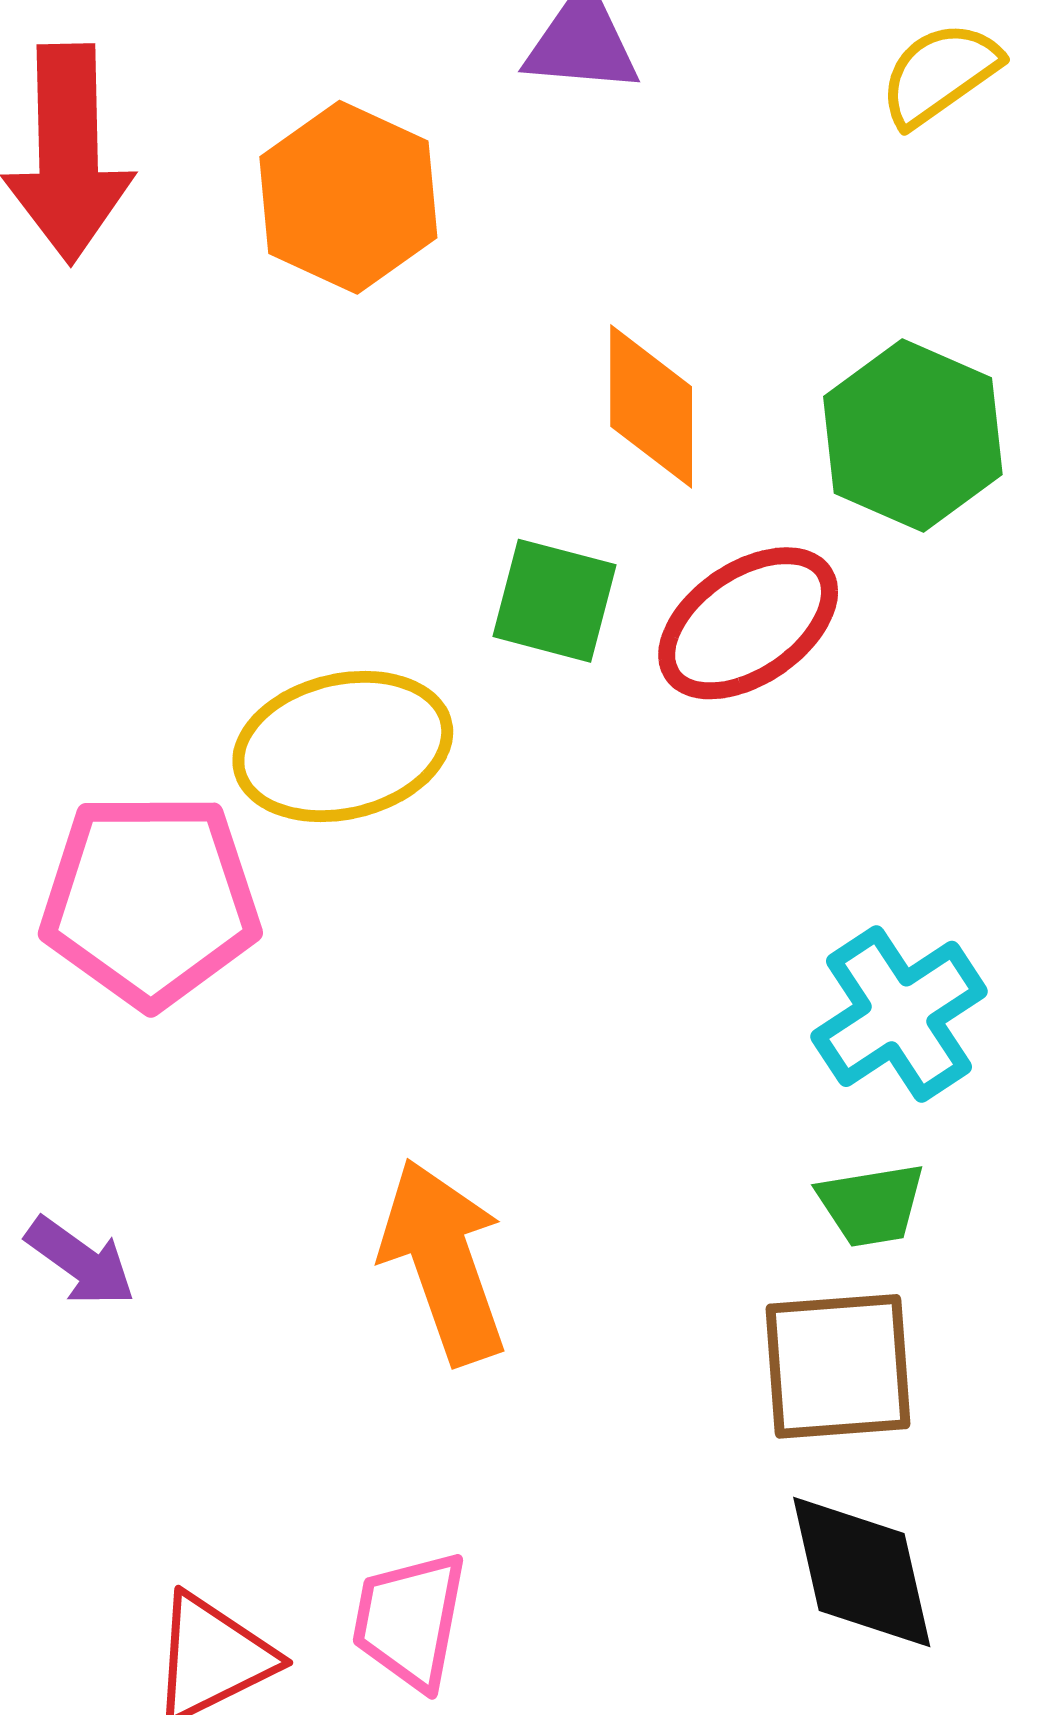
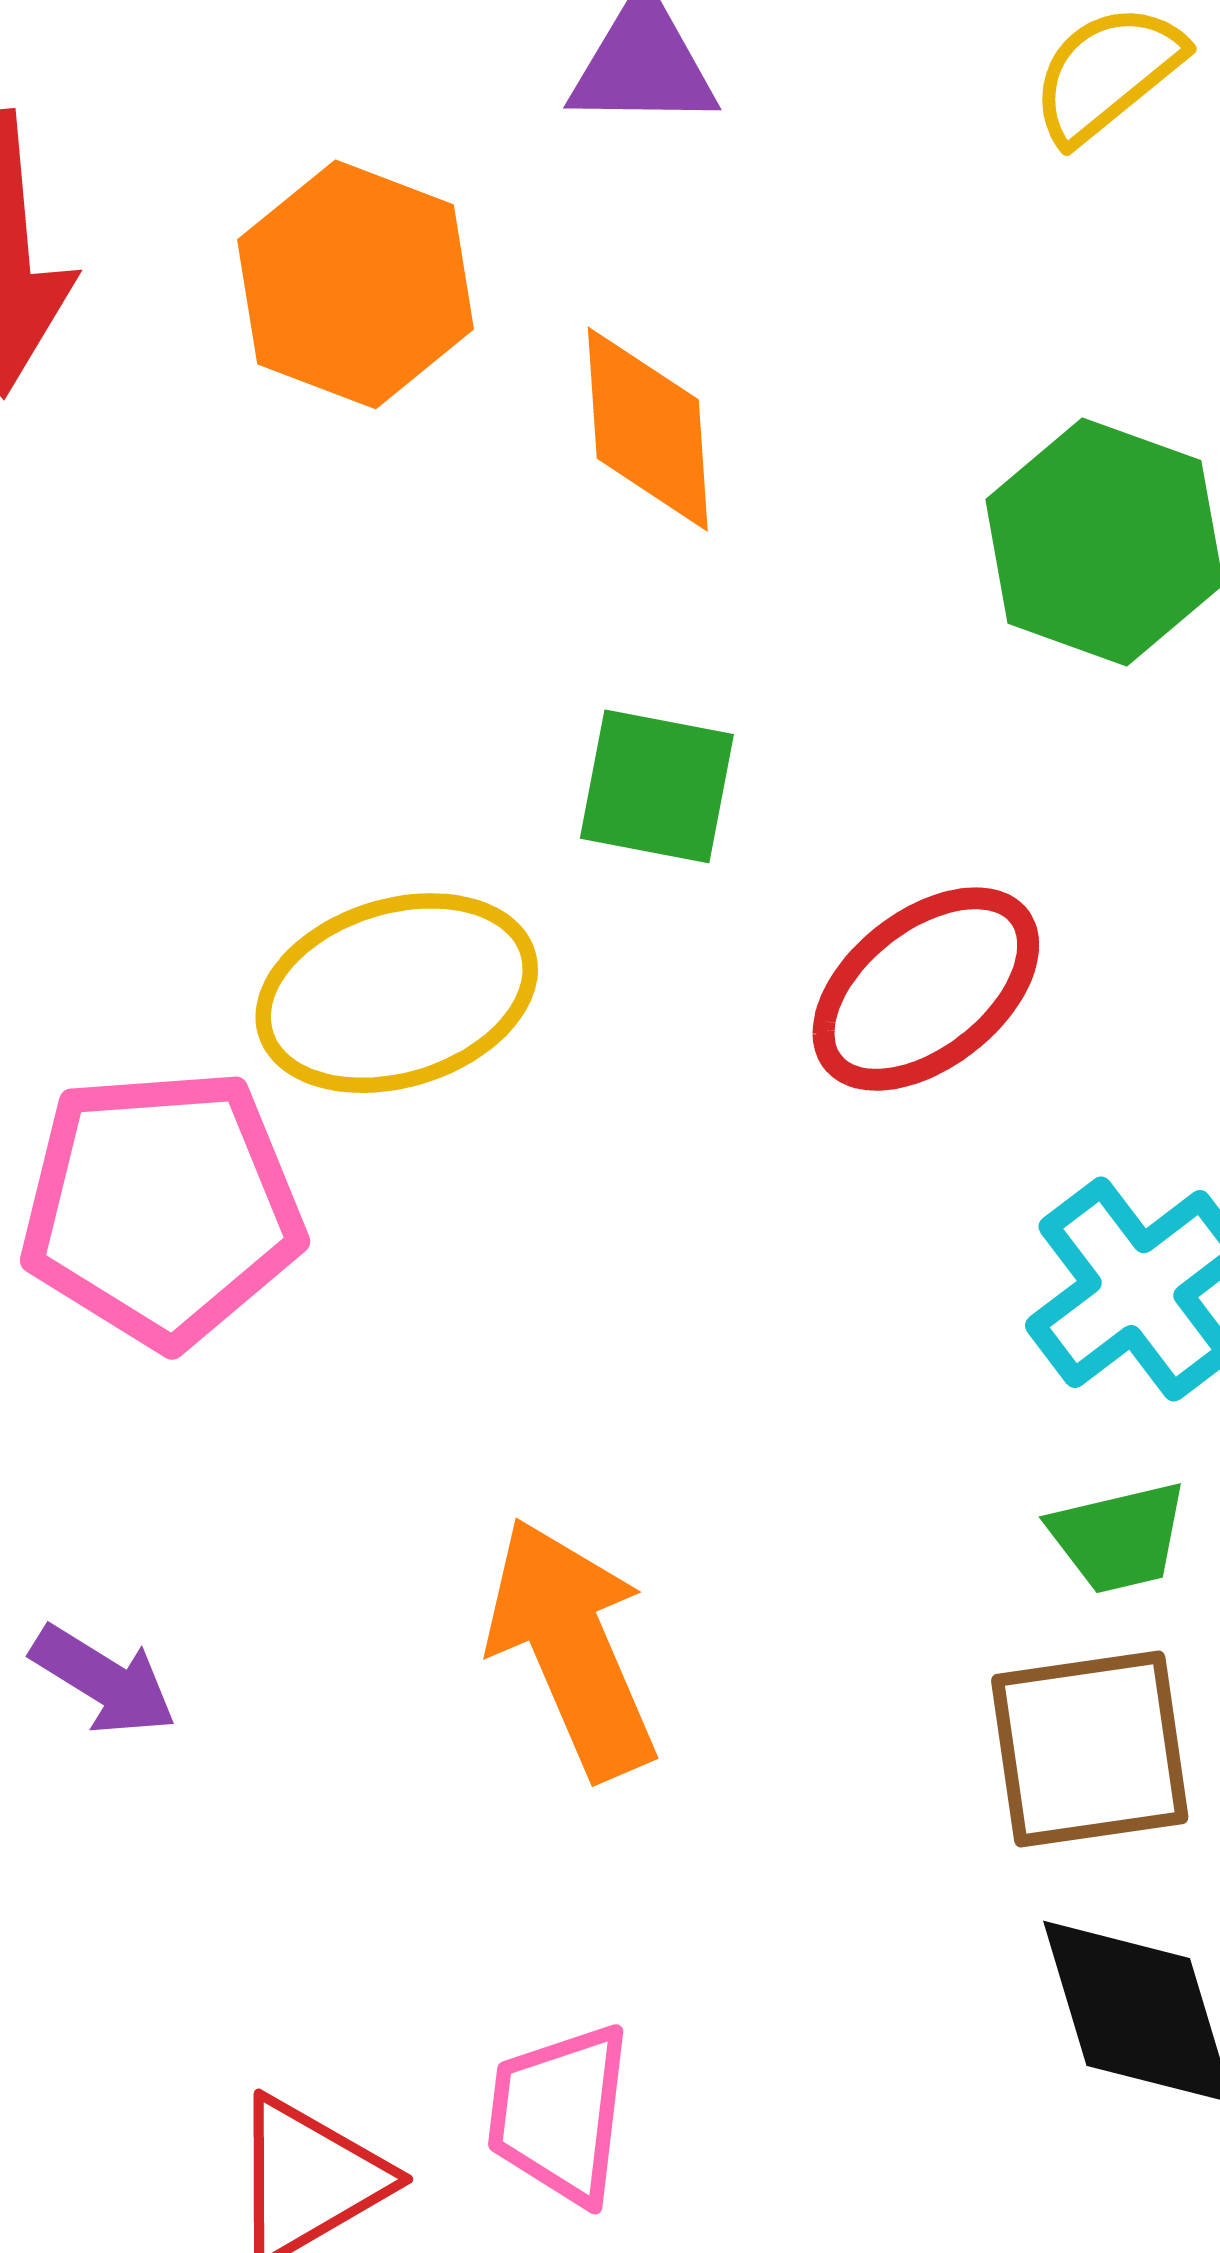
orange diamond: (651, 406) -> (648, 429), moved
red ellipse: (748, 623) -> (926, 989), moved

